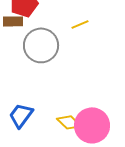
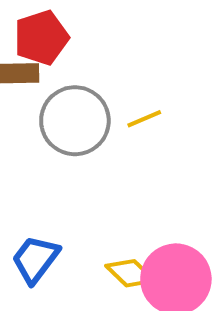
yellow line: (80, 24) -> (144, 119), moved

